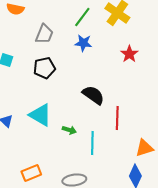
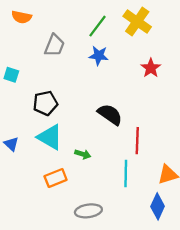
black pentagon: (44, 68) -> (45, 103), moved
cyan line: (92, 143) -> (126, 173), moved
orange rectangle: (31, 173) -> (56, 178), moved

